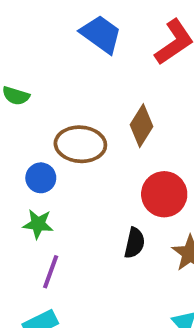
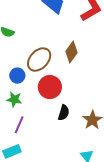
brown ellipse: (80, 144) -> (39, 60), turned -55
red circle: (164, 194) -> (50, 87), moved

